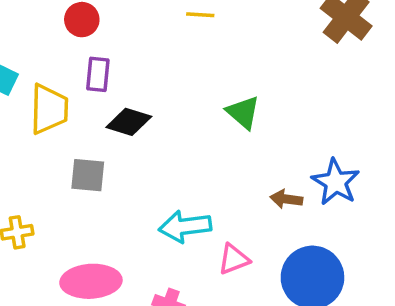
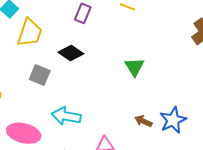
purple rectangle: (98, 74) -> (83, 13), moved
cyan arrow: (185, 226) -> (66, 116), moved

